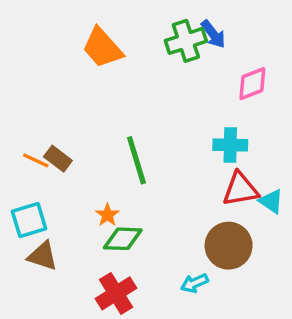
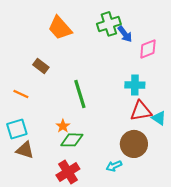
blue arrow: (213, 34) -> (125, 34), moved
brown rectangle: (58, 159) -> (41, 66), moved

